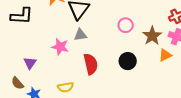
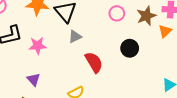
brown star: (152, 36) -> (146, 16), turned 30
pink star: (60, 47) -> (38, 46), moved

